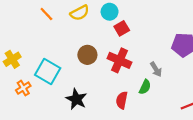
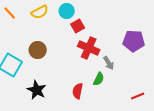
brown circle: (87, 55) -> (38, 50), moved
red cross: (119, 60) -> (89, 48), moved

